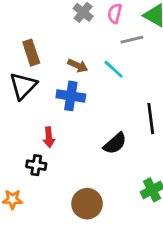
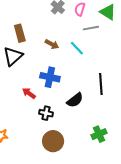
blue cross: (71, 96) -> (50, 77), moved
red arrow: (49, 137) -> (29, 93), turned 128
black cross: (36, 165) -> (46, 113), moved

